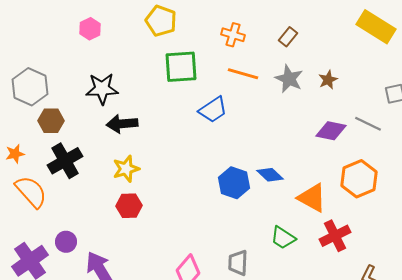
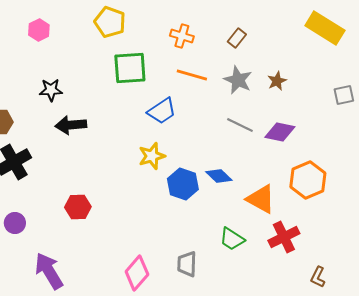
black star: (102, 89) -> (51, 90), size x0.7
gray line: (368, 124) -> (240, 125), moved
yellow star: (126, 169) -> (152, 156), moved
purple circle: (66, 242) -> (15, 223), moved

